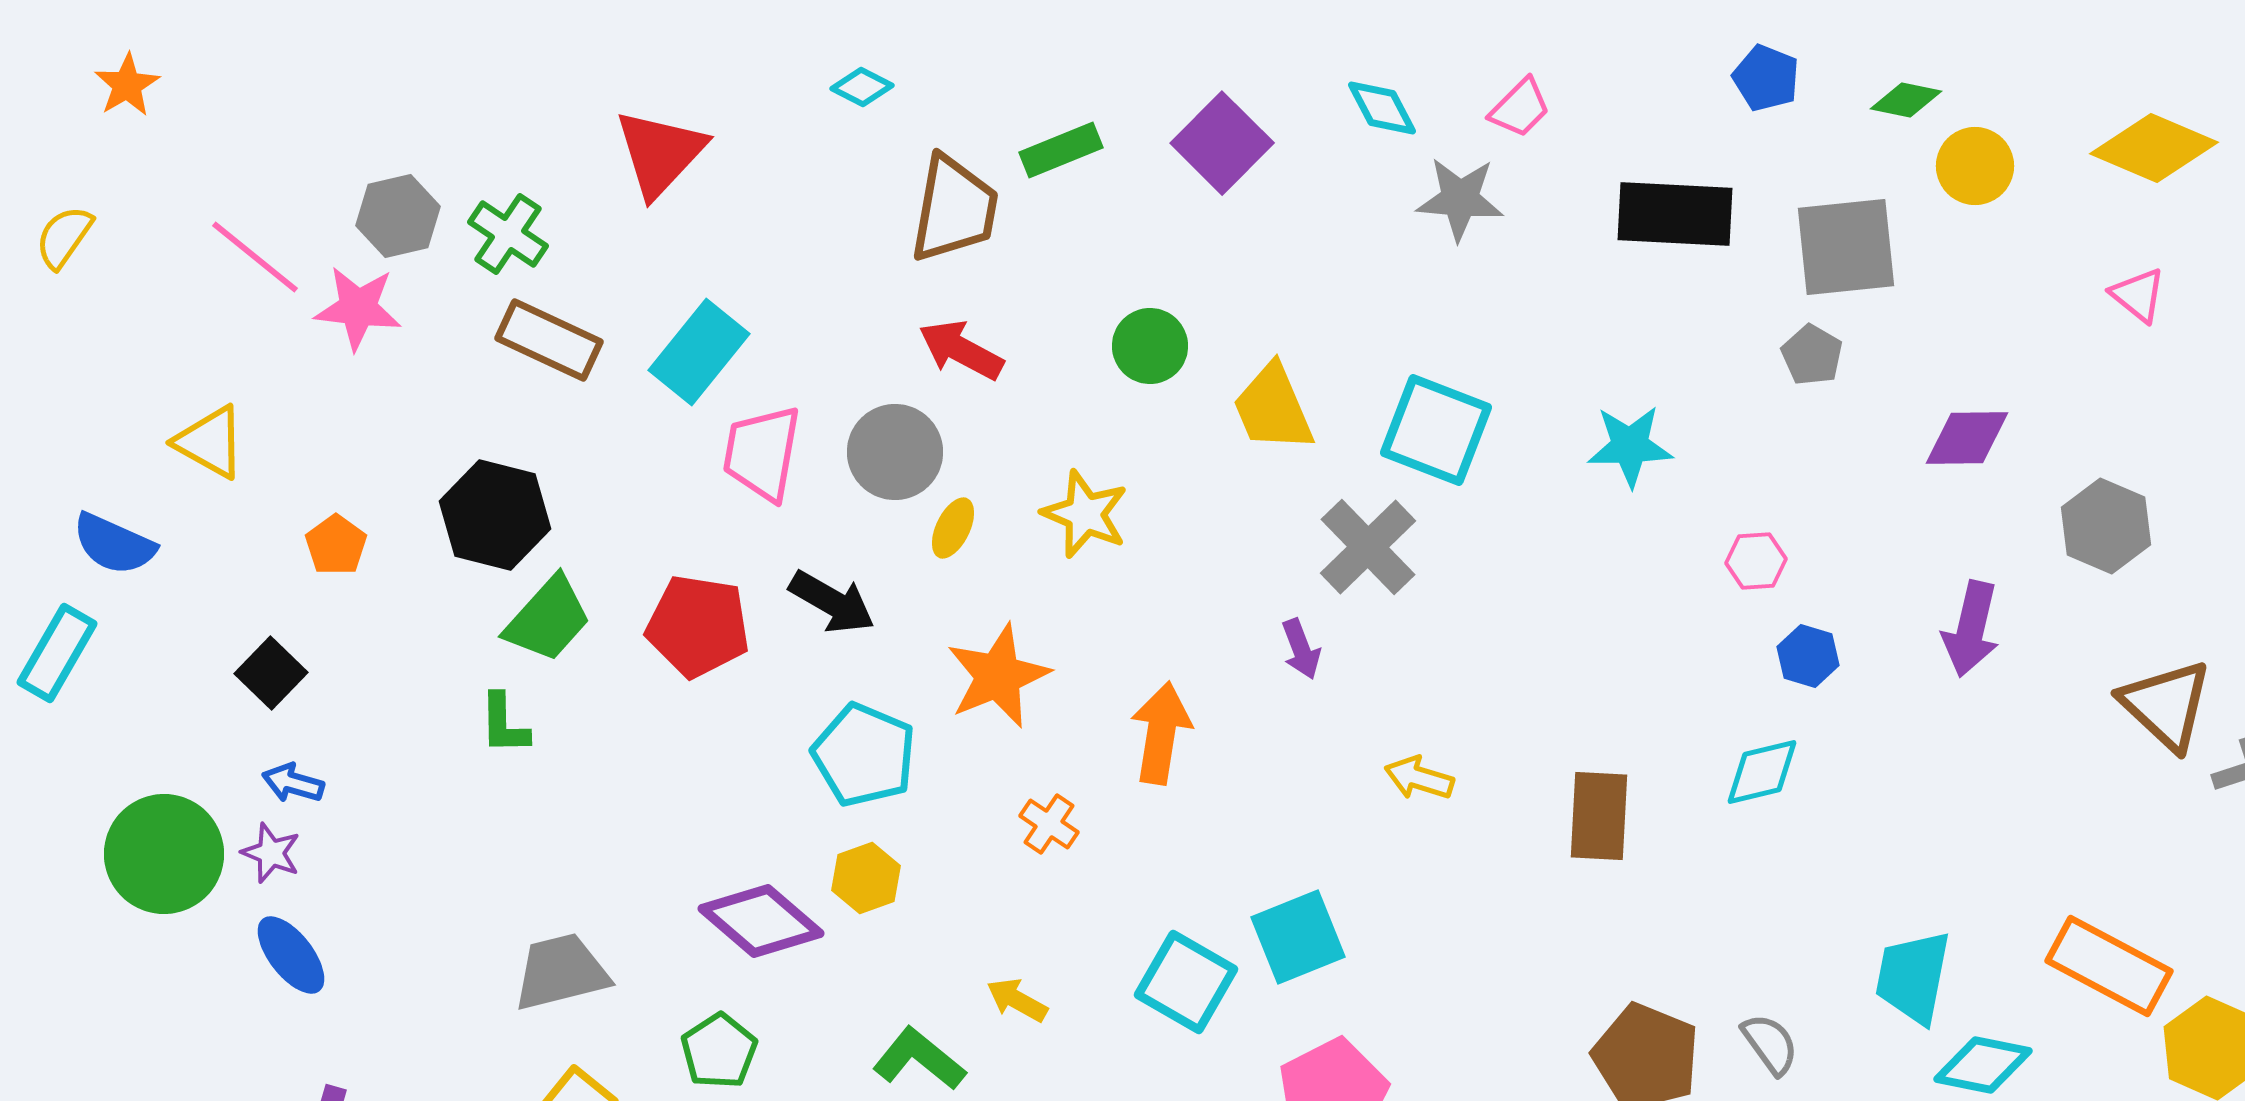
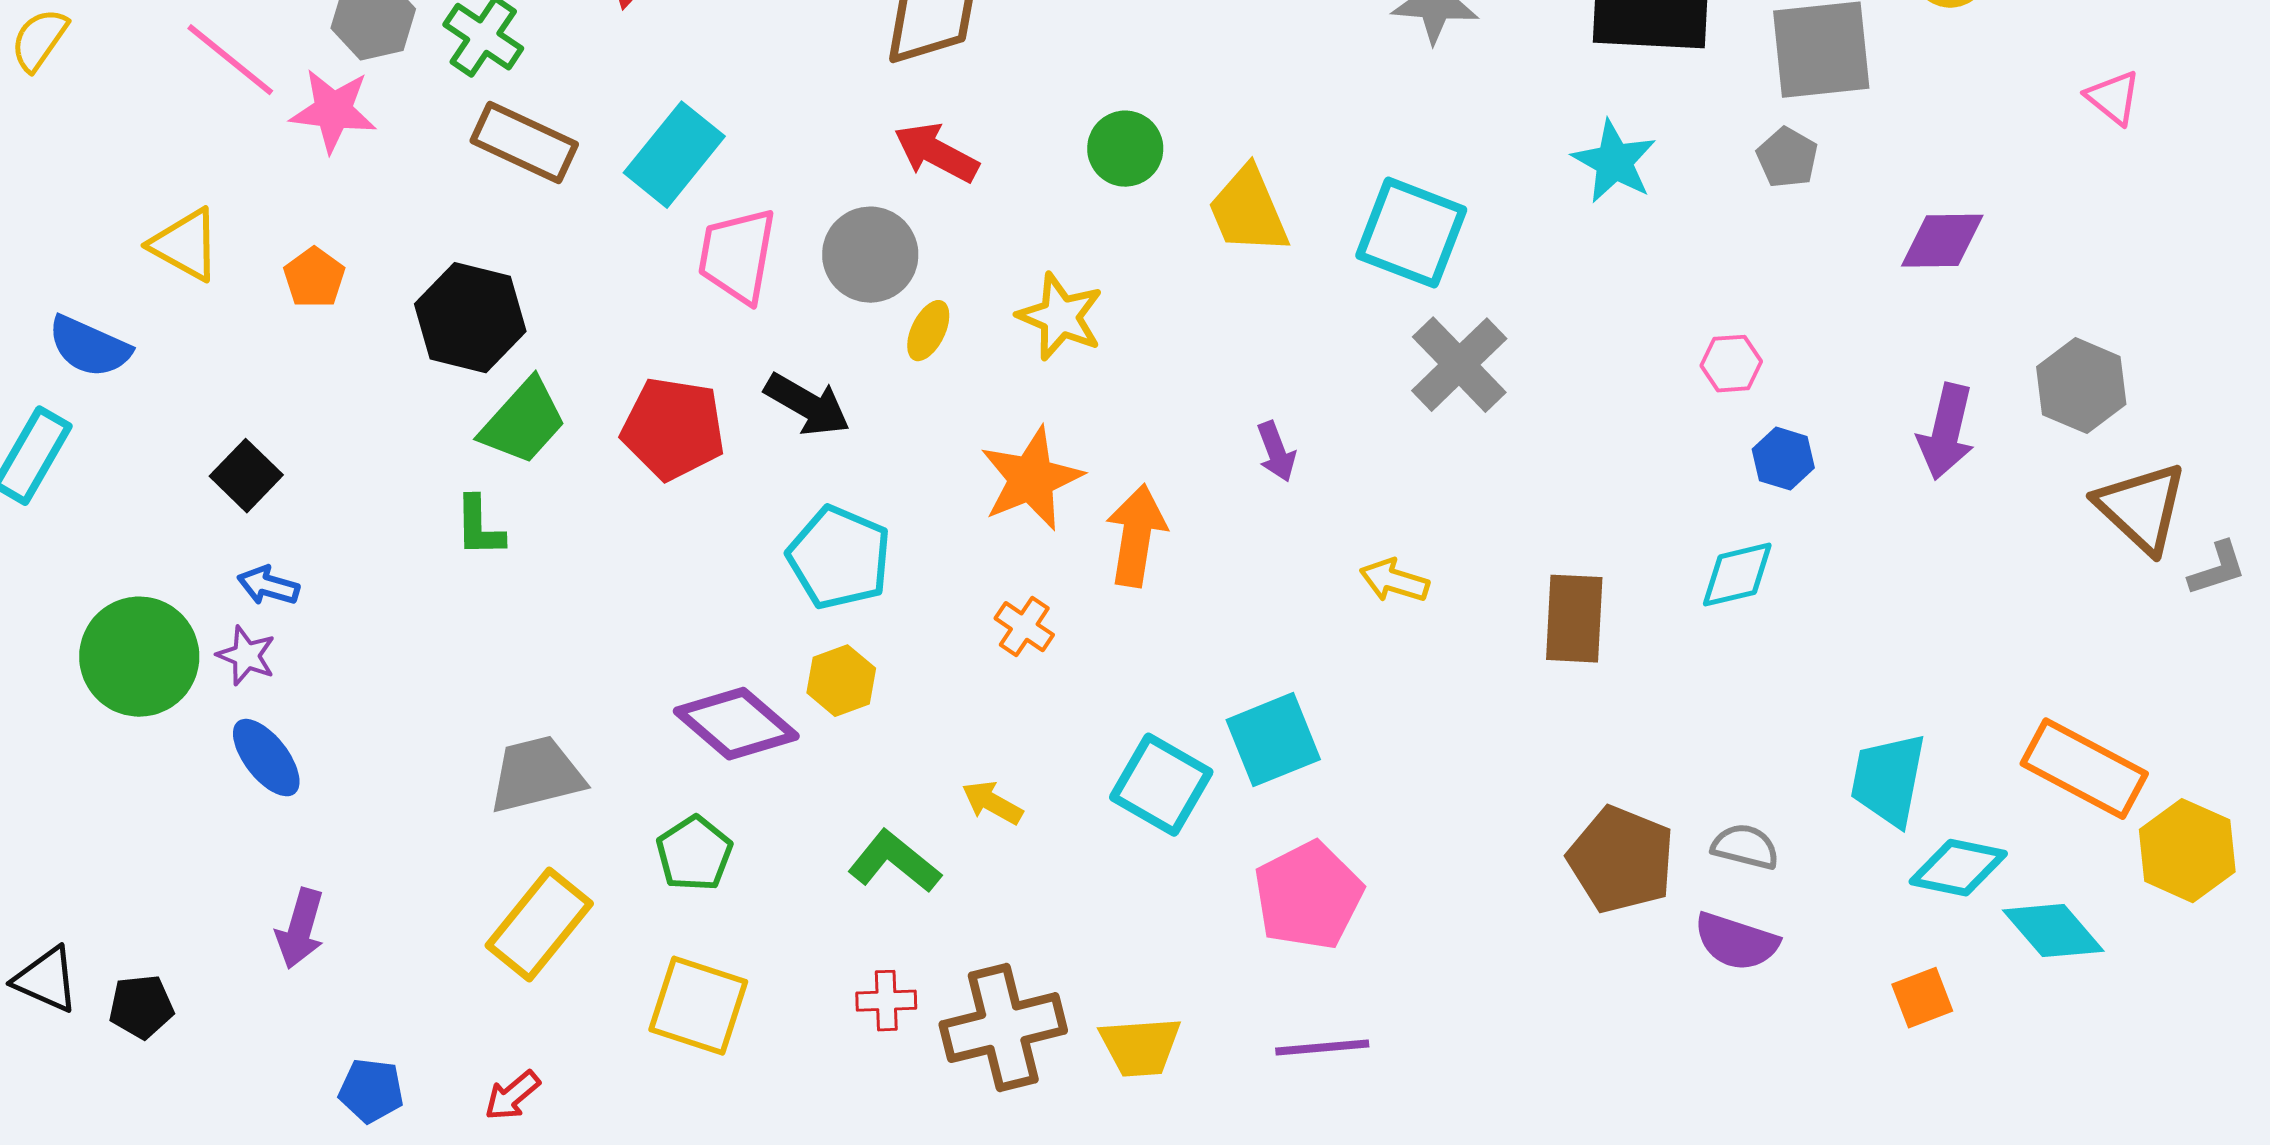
cyan star: (1630, 446) -> (1614, 162), moved, turned 30
gray hexagon: (2106, 526) -> (2081, 386), moved
orange pentagon: (336, 545) -> (314, 278), moved
gray cross: (1368, 547) -> (1459, 365), moved
orange star: (998, 676) -> (1031, 479), moved
gray semicircle: (1770, 1044) -> (1745, 847), turned -40

